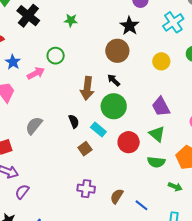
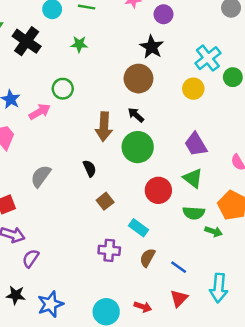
cyan cross: (173, 22) -> (208, 58), moved
cyan rectangle: (98, 130) -> (139, 228), moved
green arrow: (175, 187) -> (214, 231), moved

